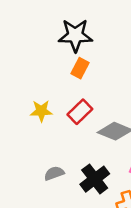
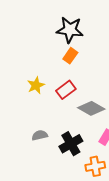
yellow star: (41, 111) -> (36, 85), turned -30

